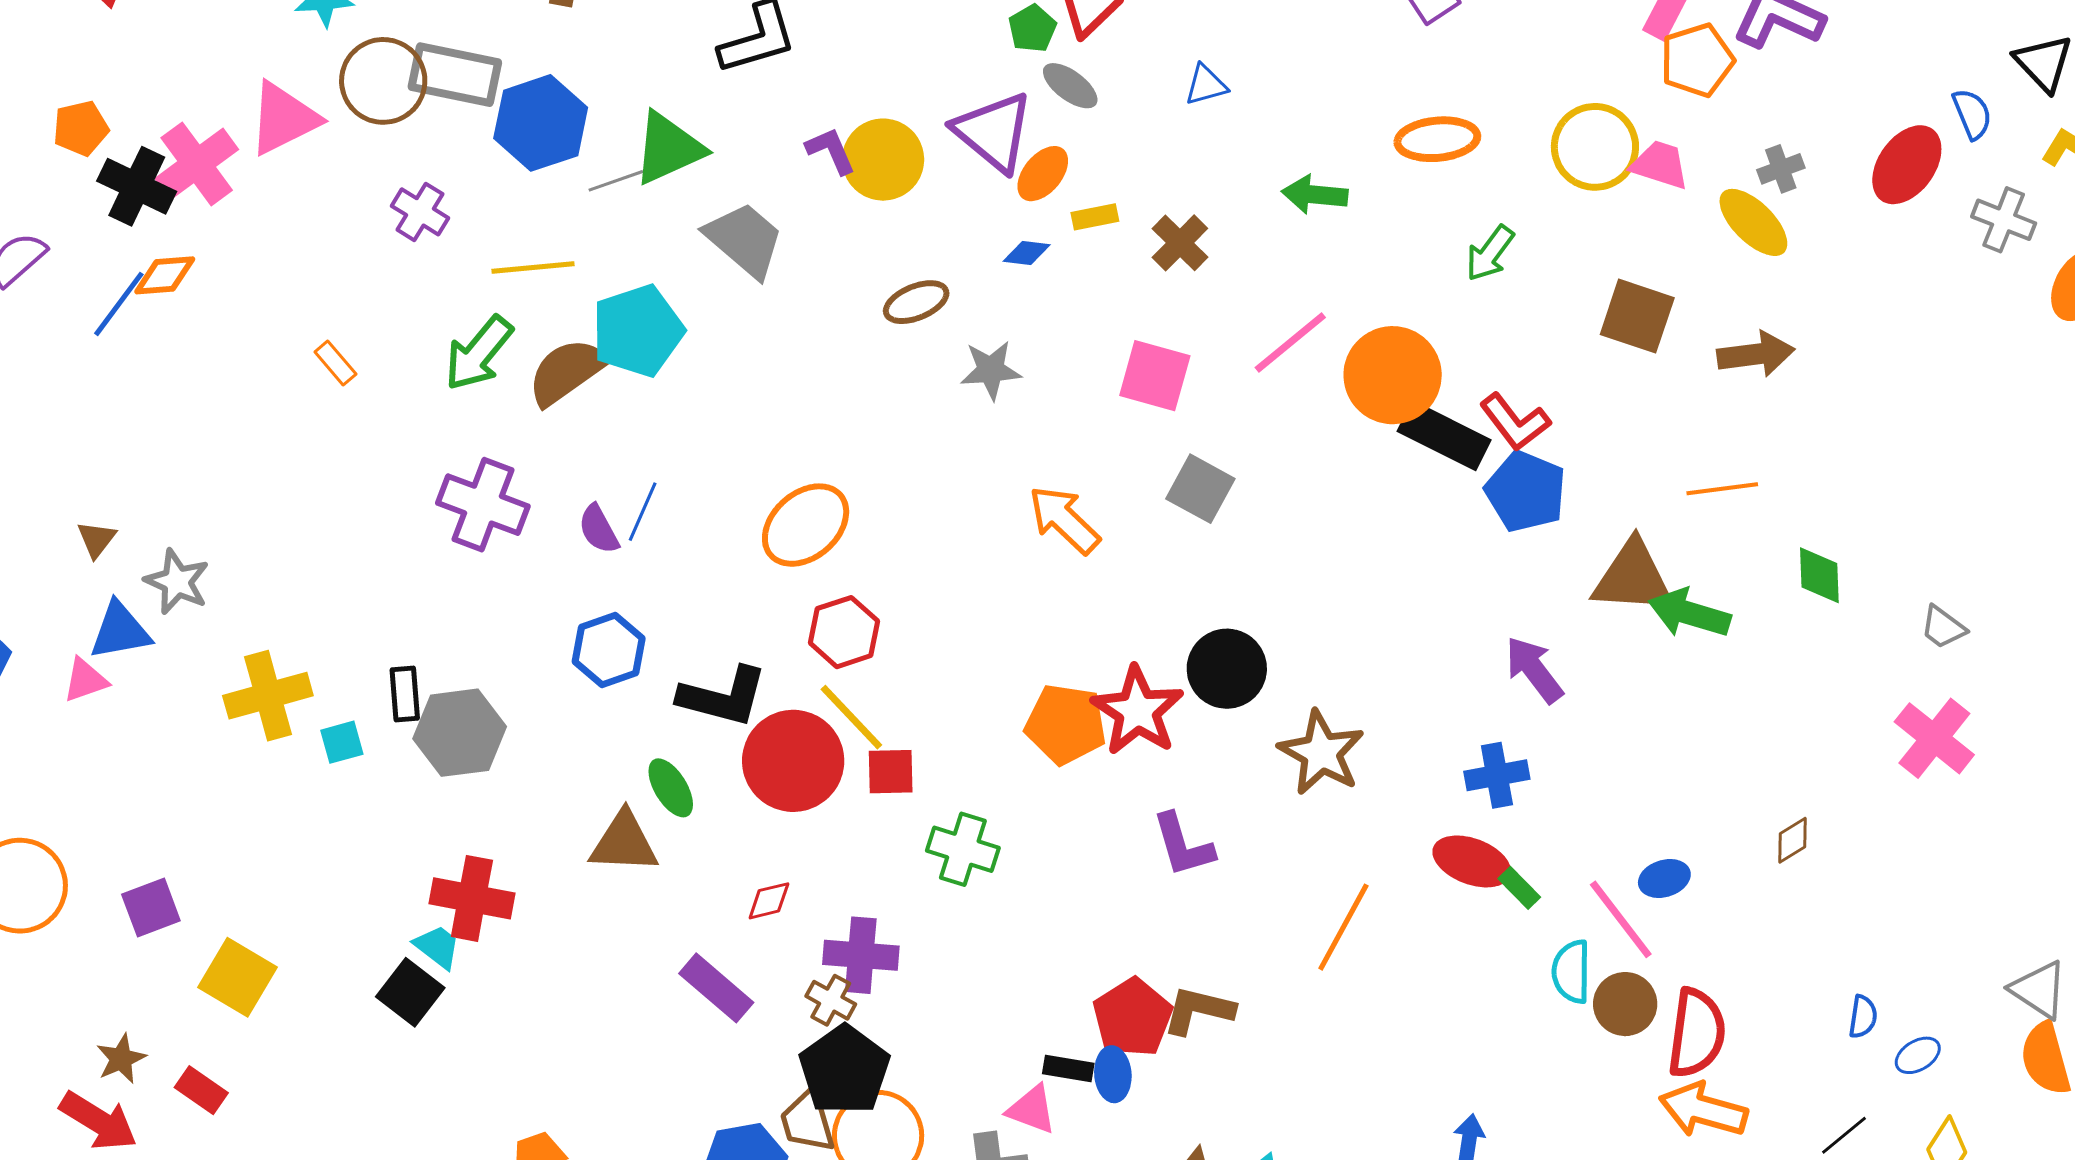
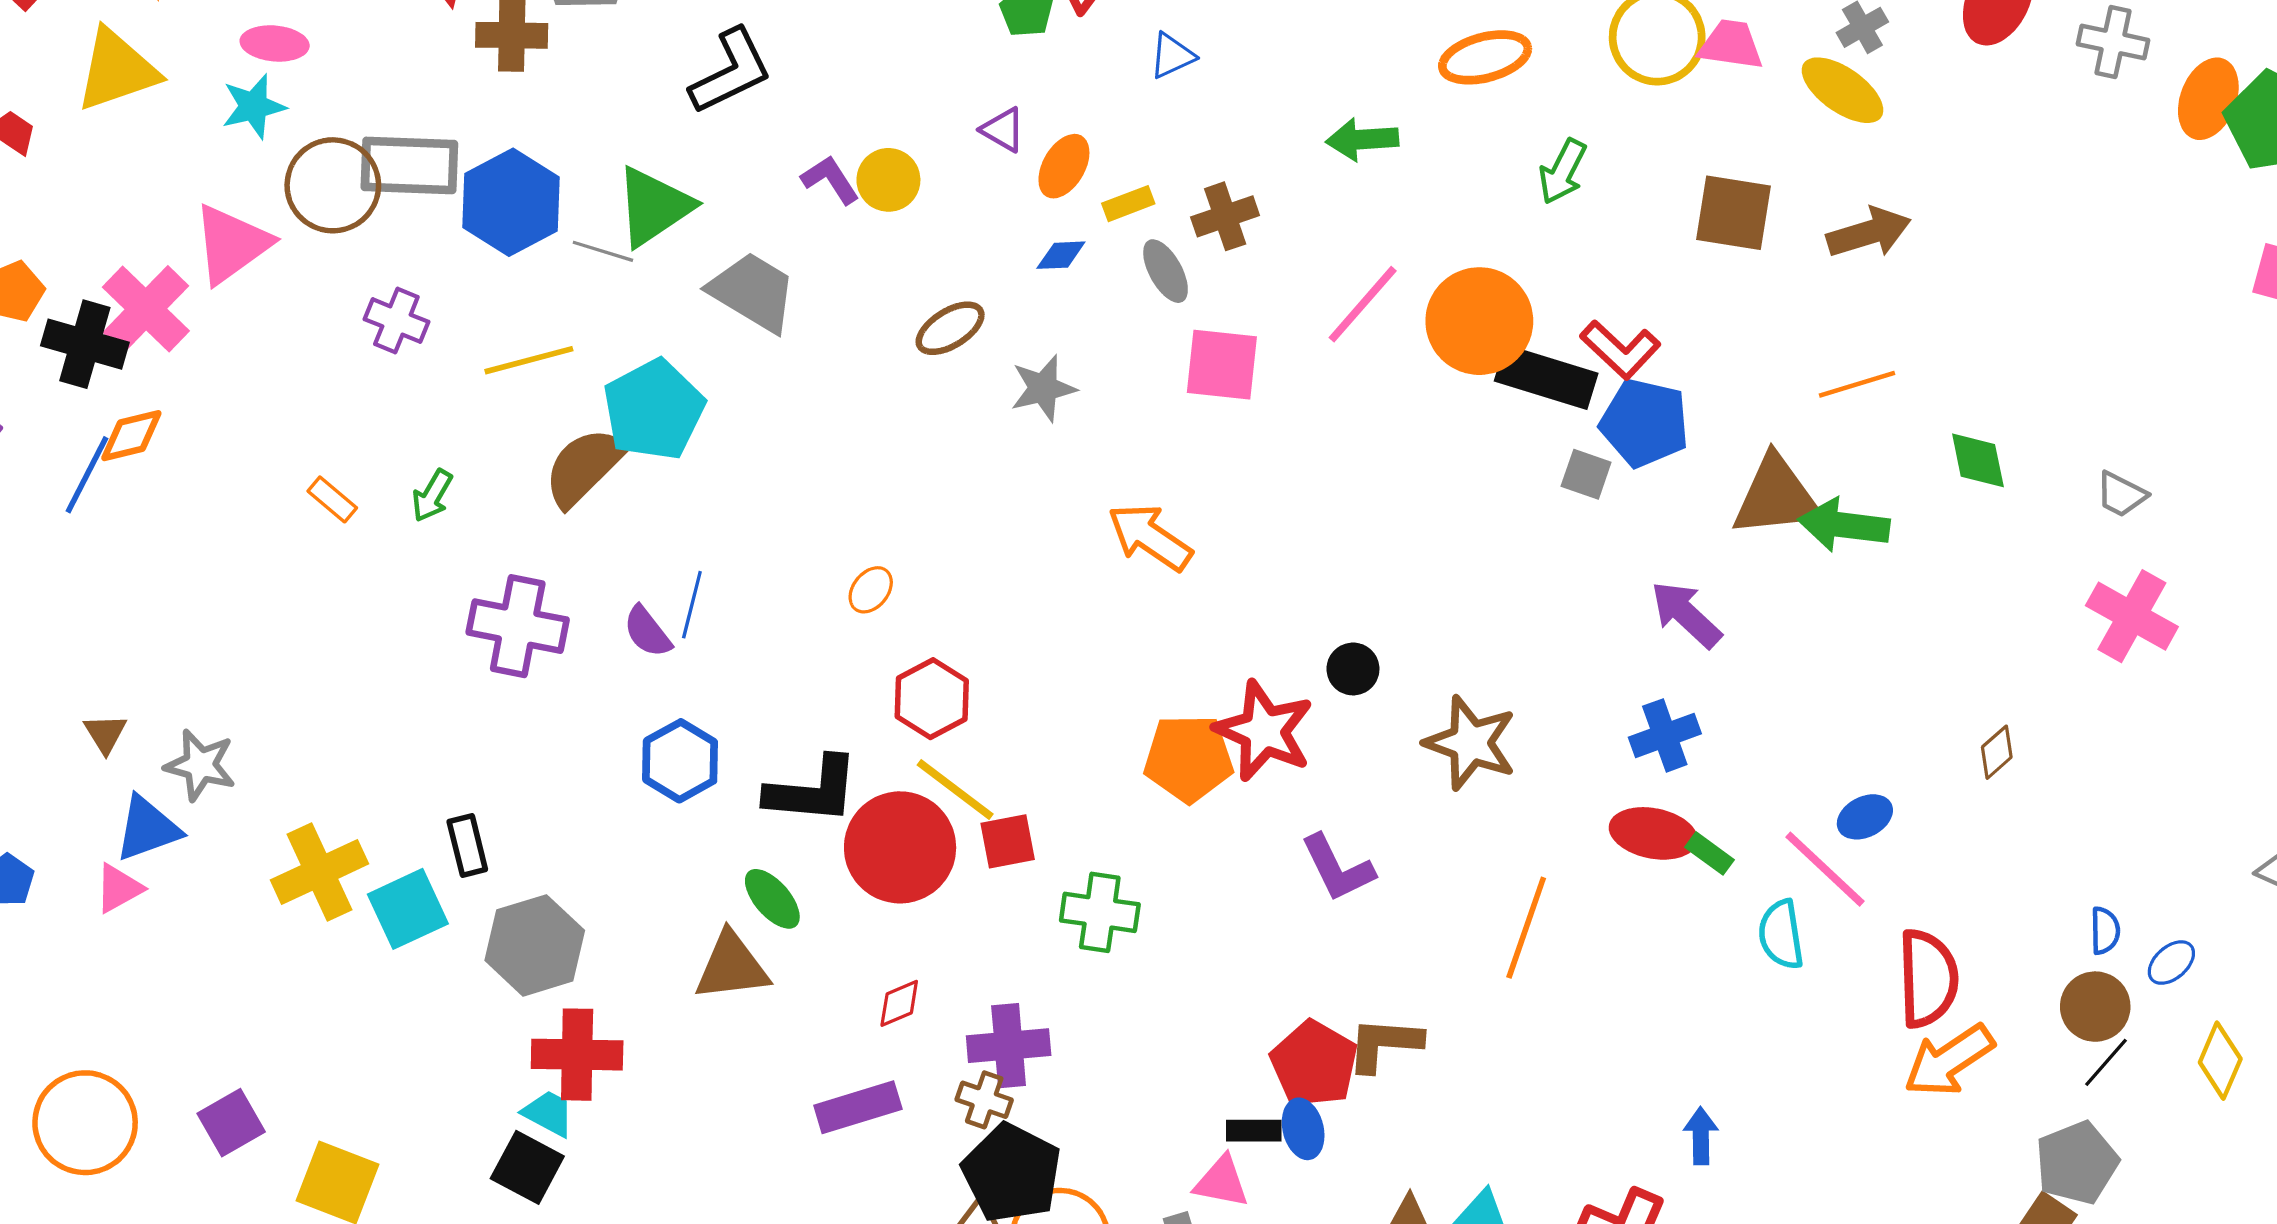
blue triangle: (1206, 85) -> (1172, 56), moved
gray ellipse: (1070, 86) -> (1166, 271), moved, turned 34
purple triangle: (993, 132) -> (1003, 130), size x0.5
yellow circle: (883, 160) -> (888, 180), size x0.7
gray line: (616, 181) -> (603, 251), turned 46
brown cross: (1180, 243) -> (1225, 216), turned 36
green arrow: (479, 353) -> (432, 496), moved, size x0.6
gray square: (1200, 489) -> (1586, 474), moved, size x0.7
orange ellipse: (806, 525) -> (871, 590), size x0.5
black circle: (1227, 669) -> (1353, 669), size x0.6
gray hexagon: (460, 733) -> (535, 945), moved
cyan square: (342, 742) -> (408, 909), size x1.6
purple rectangle: (716, 988) -> (858, 1107), turned -48
brown circle: (1625, 1004) -> (2095, 1007), moved
orange arrow: (1703, 1110) -> (1949, 1060), turned -40

